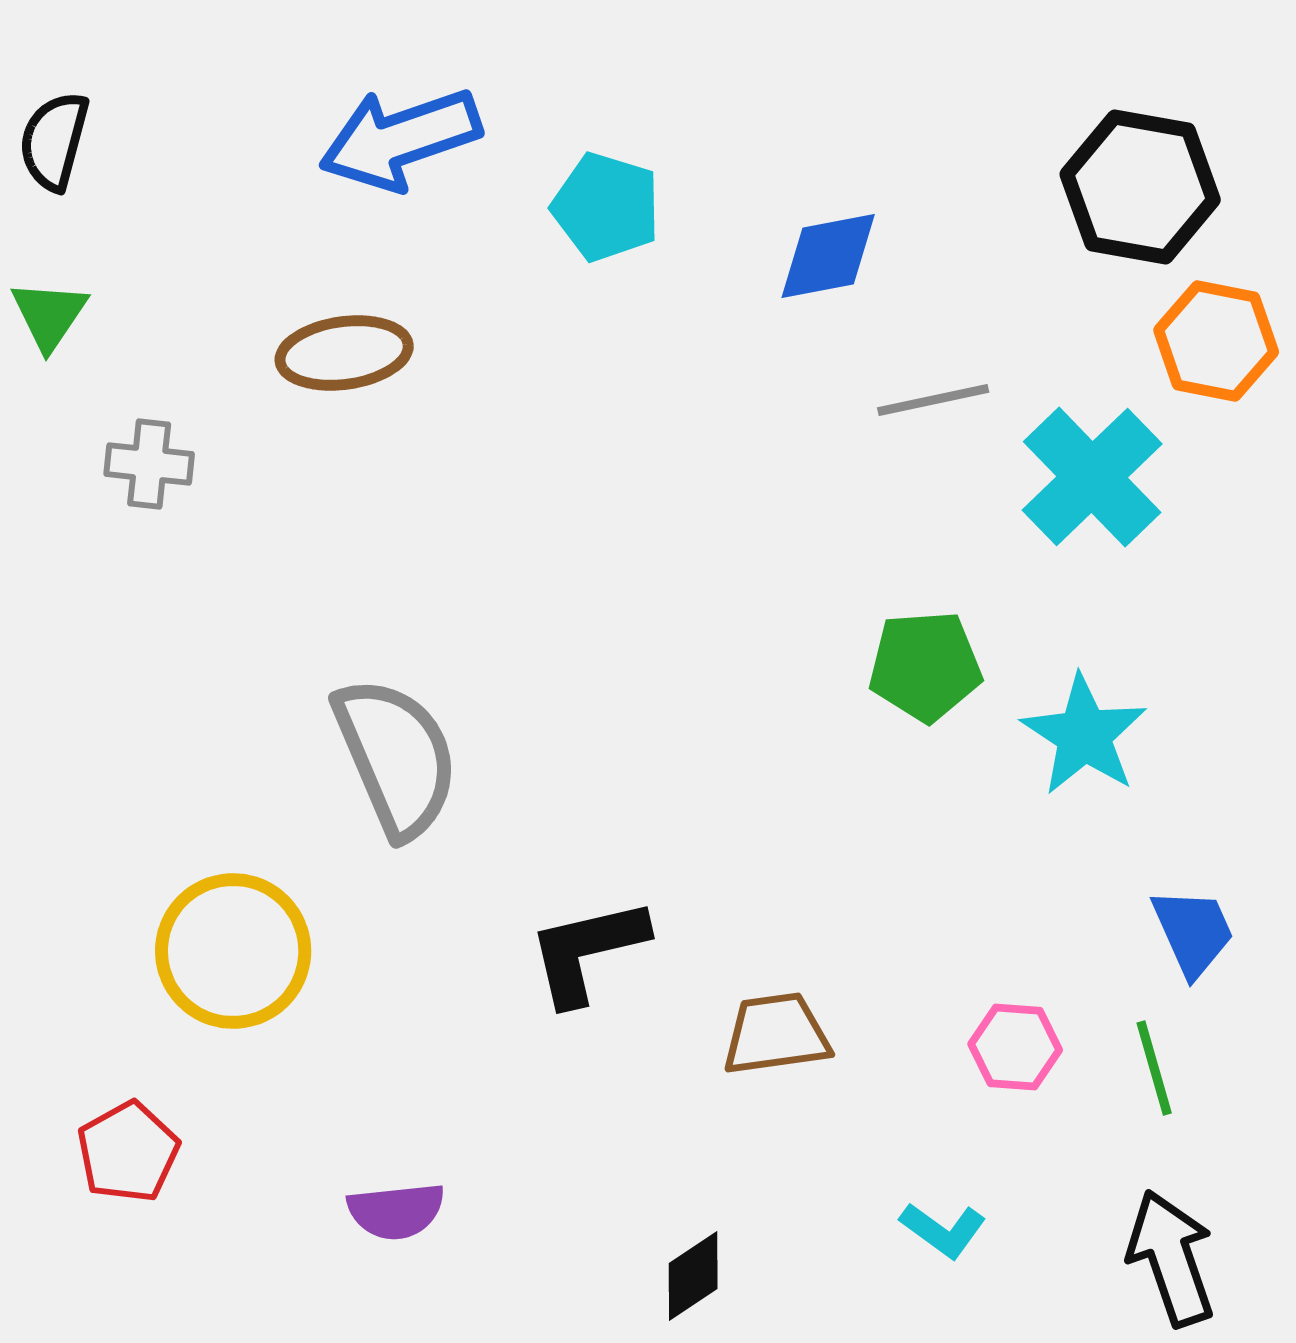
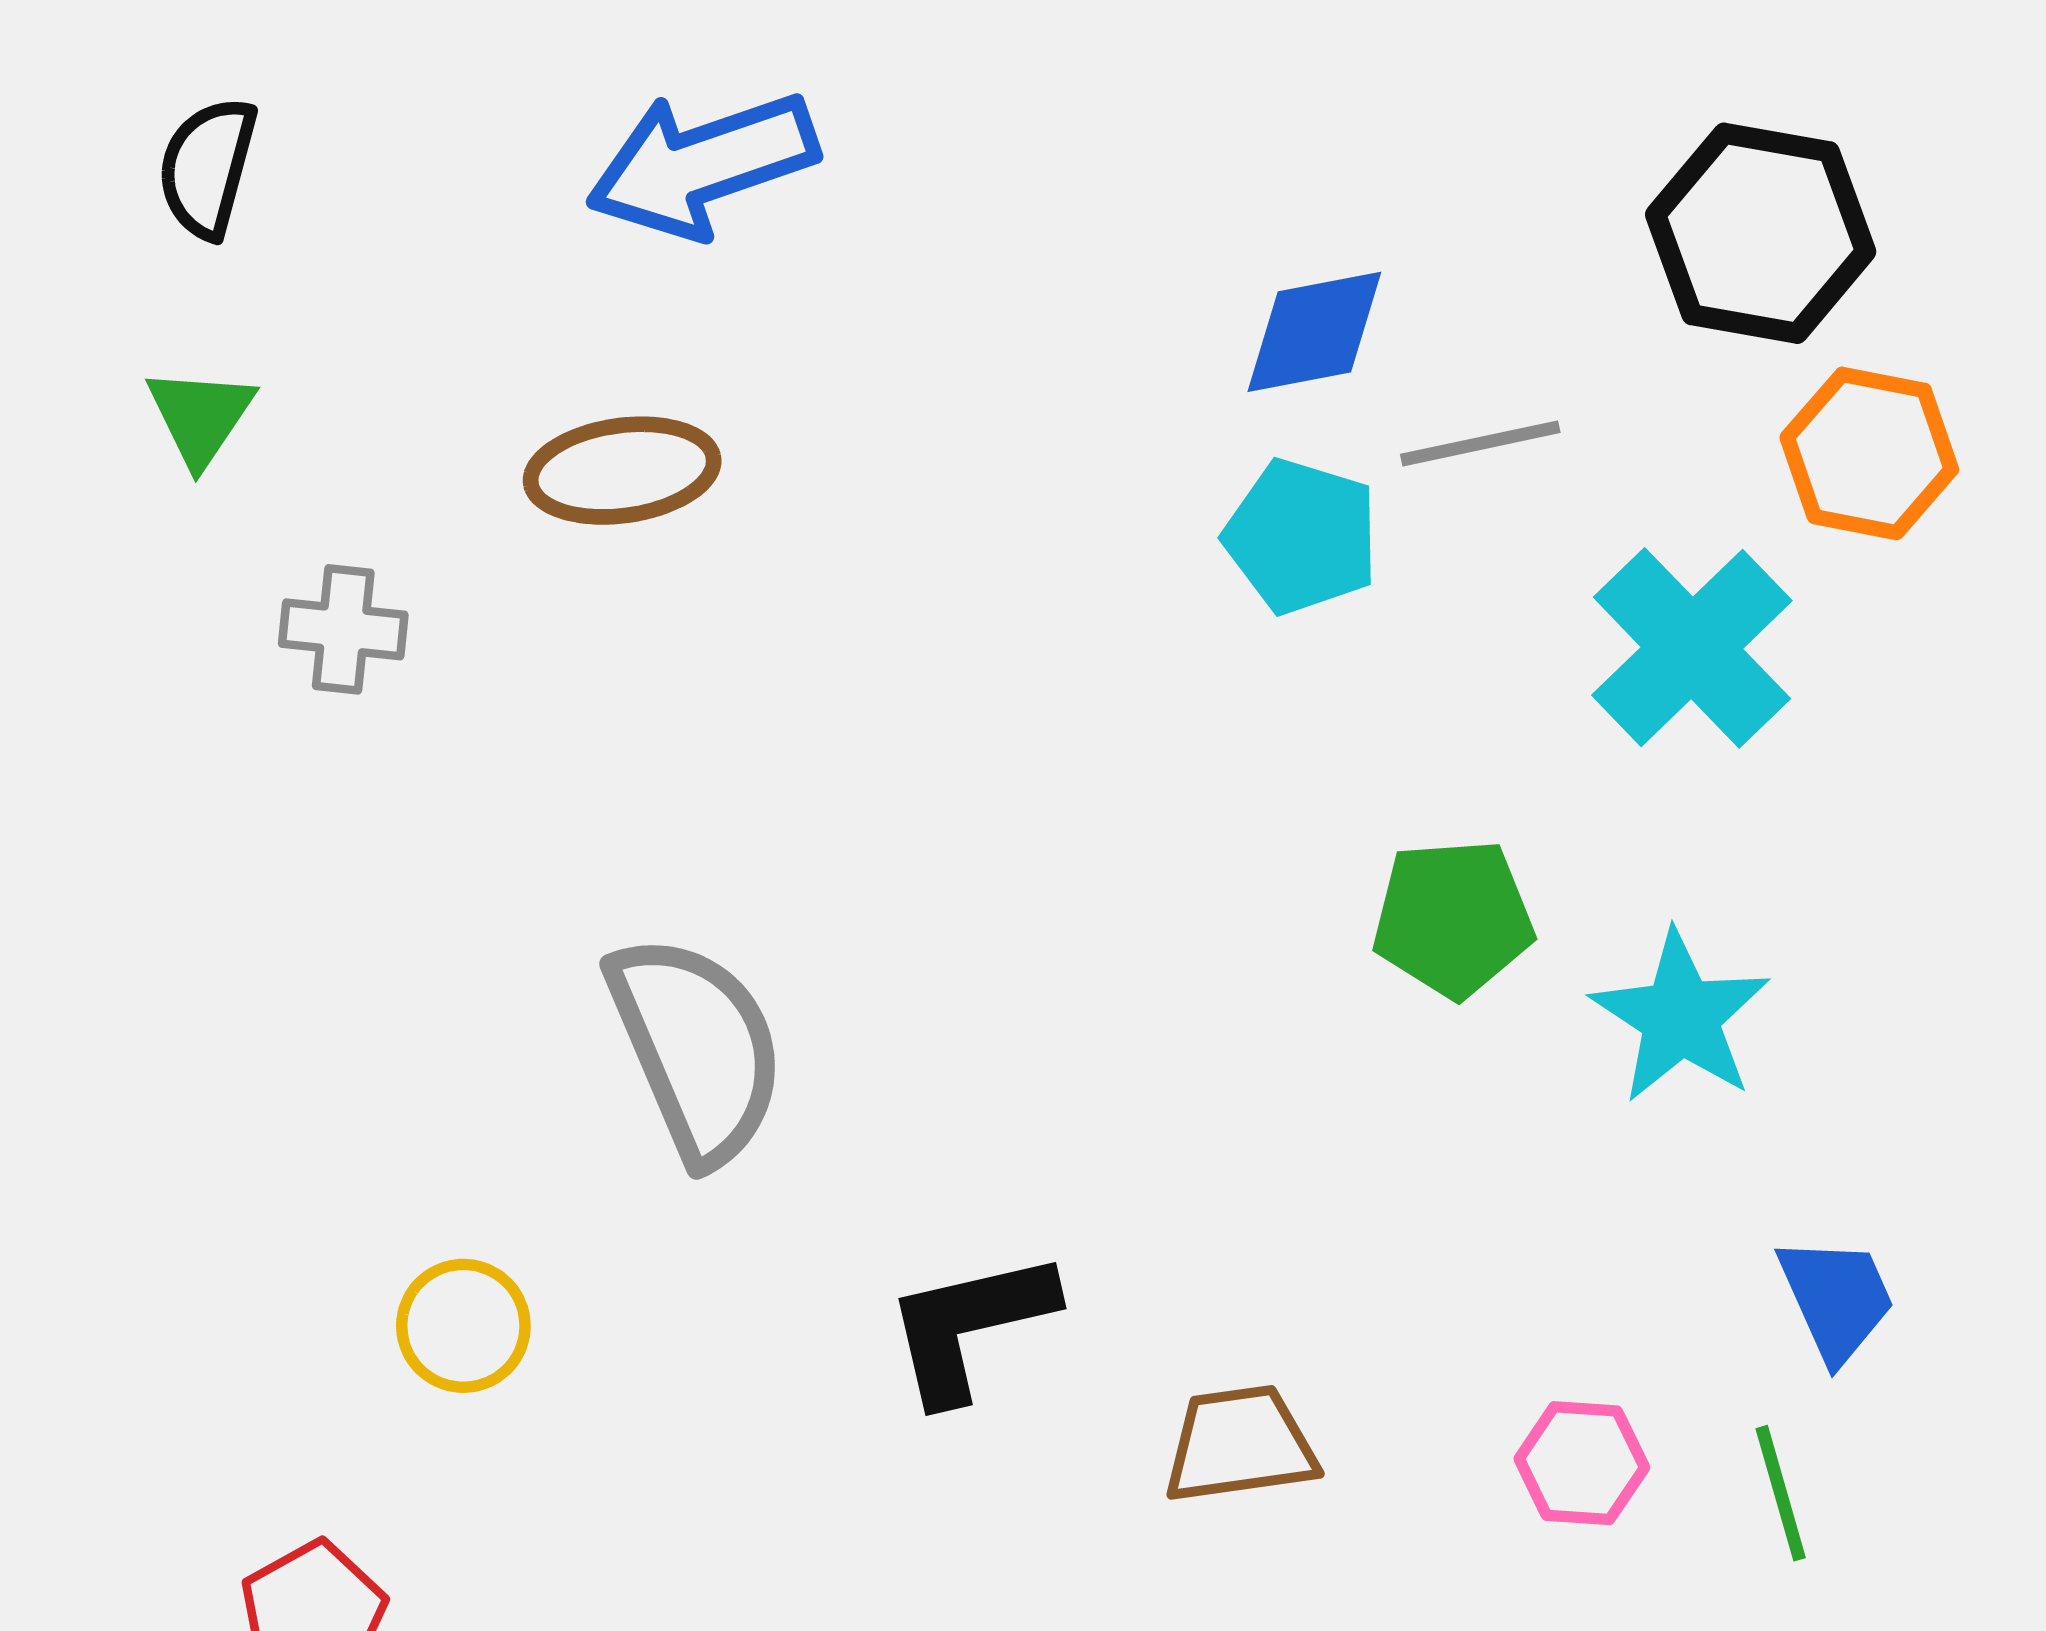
cyan pentagon: (606, 207) -> (1301, 536), moved
gray line: (933, 400) -> (1480, 443), moved
yellow circle: (233, 951) -> (463, 1326), size x0.6

